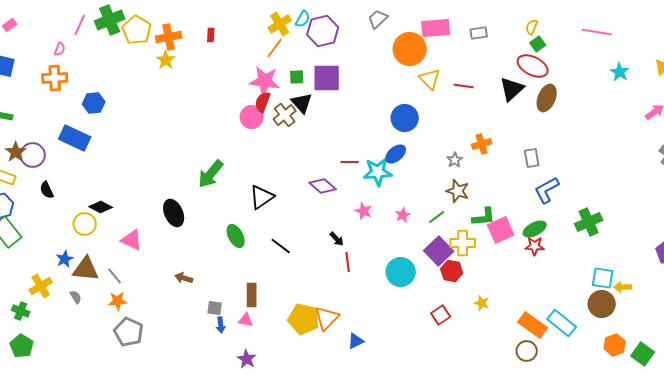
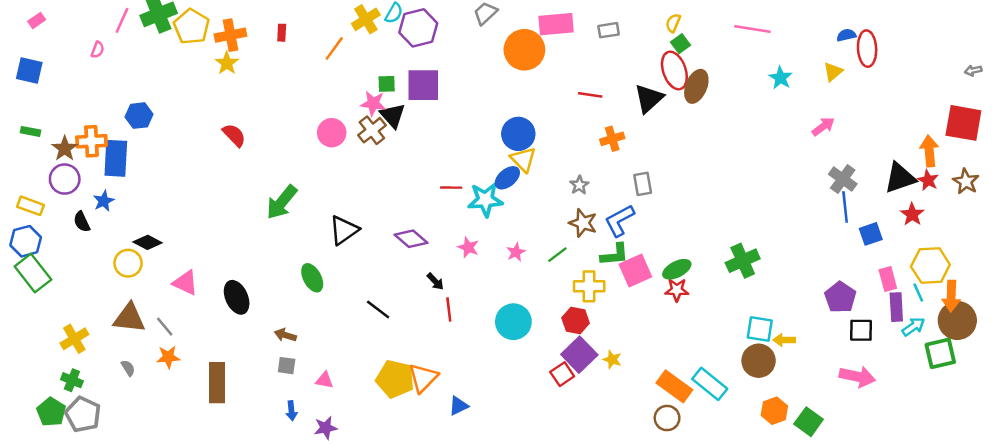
orange line: (275, 48) -> (334, 49), moved
red ellipse: (533, 66) -> (674, 70), turned 44
orange cross: (55, 78) -> (91, 141), moved
yellow triangle: (430, 79) -> (523, 160), moved
pink star: (265, 81) -> (373, 103), moved, size x0.7
brown ellipse: (547, 98) -> (696, 86), moved
red semicircle: (263, 102) -> (234, 135), moved, turned 115
blue rectangle: (75, 138) -> (116, 158), turned 68
orange cross: (482, 144) -> (612, 139), moved
brown star: (16, 152) -> (65, 149), moved
gray rectangle: (532, 158) -> (643, 184), moved
purple diamond: (323, 186) -> (411, 239), moved
blue L-shape: (547, 190) -> (620, 220), moved
black ellipse: (174, 213) -> (237, 297), moved
black line: (281, 246) -> (378, 309), moved
purple square: (439, 251) -> (579, 355), moved
blue star: (65, 259) -> (104, 201), moved
brown arrow: (184, 278) -> (285, 335), moved
brown rectangle: (252, 295) -> (217, 383), moved, size x1.4
gray semicircle: (76, 297) -> (128, 368), moved
green cross: (21, 311) -> (72, 380), moved
blue arrow: (221, 325) -> (291, 411), moved
gray pentagon: (129, 332) -> (83, 414), moved
purple star: (247, 359) -> (326, 428), turned 30

